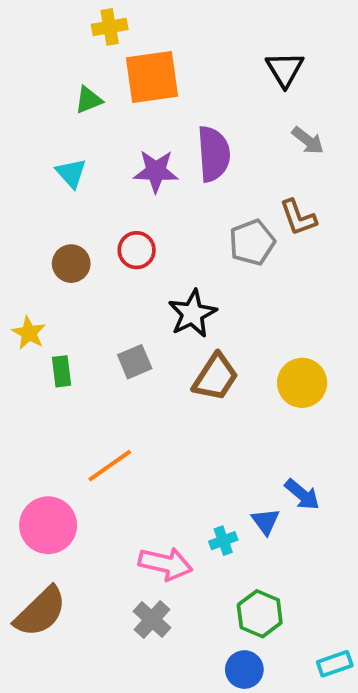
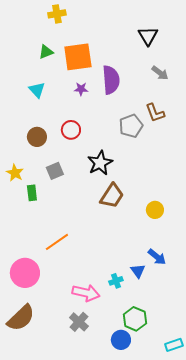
orange square: (152, 77) -> (78, 57), moved
purple star: (156, 171) -> (81, 89), size x0.6
gray square: (135, 362) -> (55, 171), moved
yellow circle: (302, 383) -> (155, 210), moved, size x0.7
blue circle: (244, 670) -> (121, 340), moved

